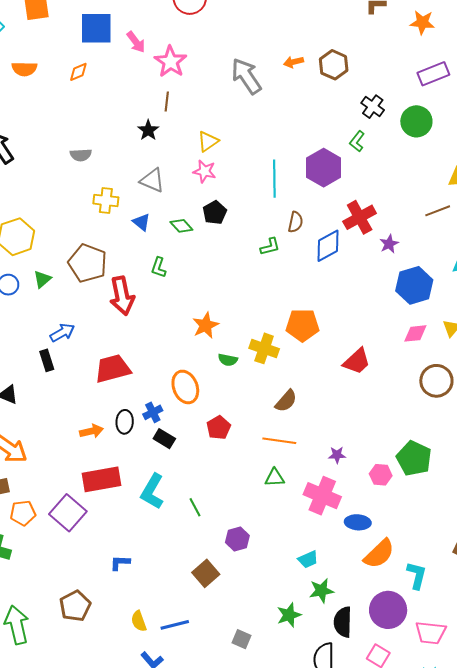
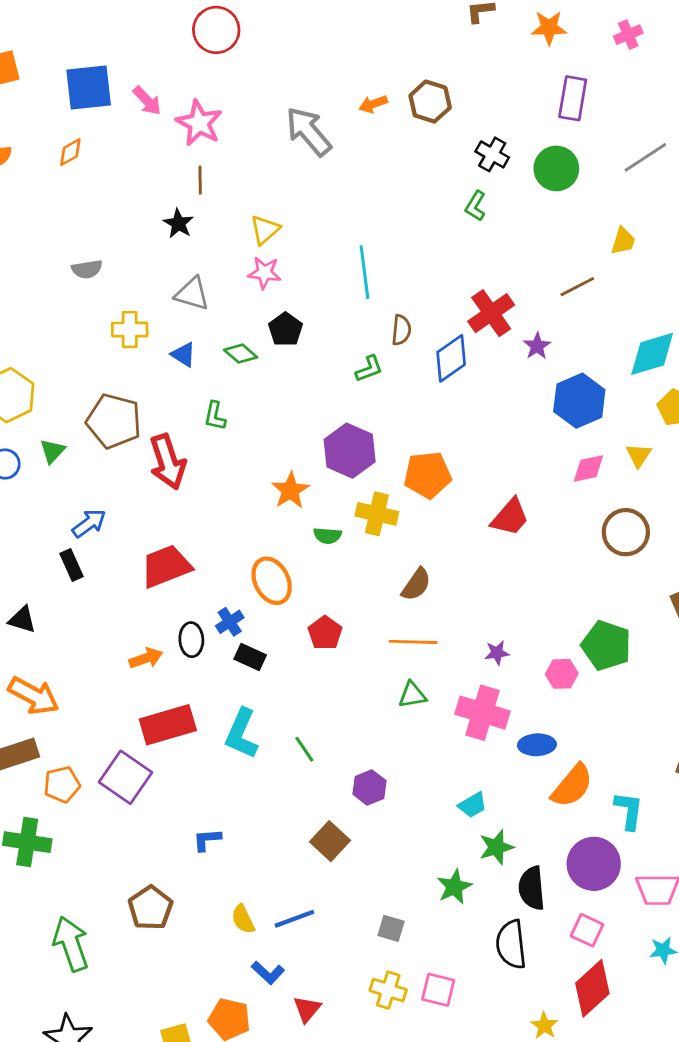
purple rectangle: (433, 74) -> (573, 98), turned -52
purple hexagon: (324, 168) -> (350, 451), moved
brown line: (438, 211) -> (577, 287), moved

